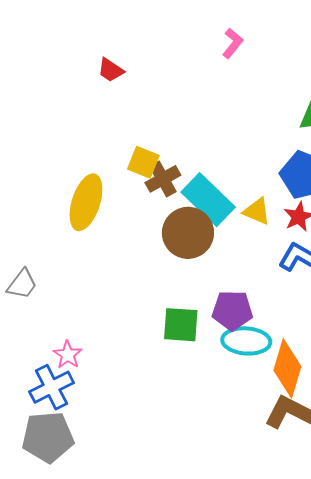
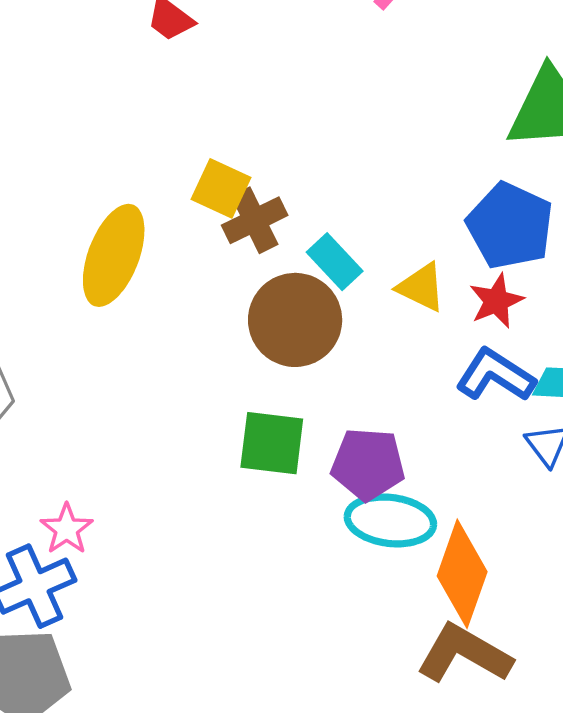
cyan rectangle: (208, 200) -> (335, 262), size x0.6
green square: (181, 325) -> (272, 443), moved

